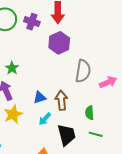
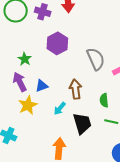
purple hexagon: (59, 43) -> (57, 43), moved
gray semicircle: (83, 71) -> (96, 59), turned -30
blue triangle: (40, 97) -> (42, 86), moved

